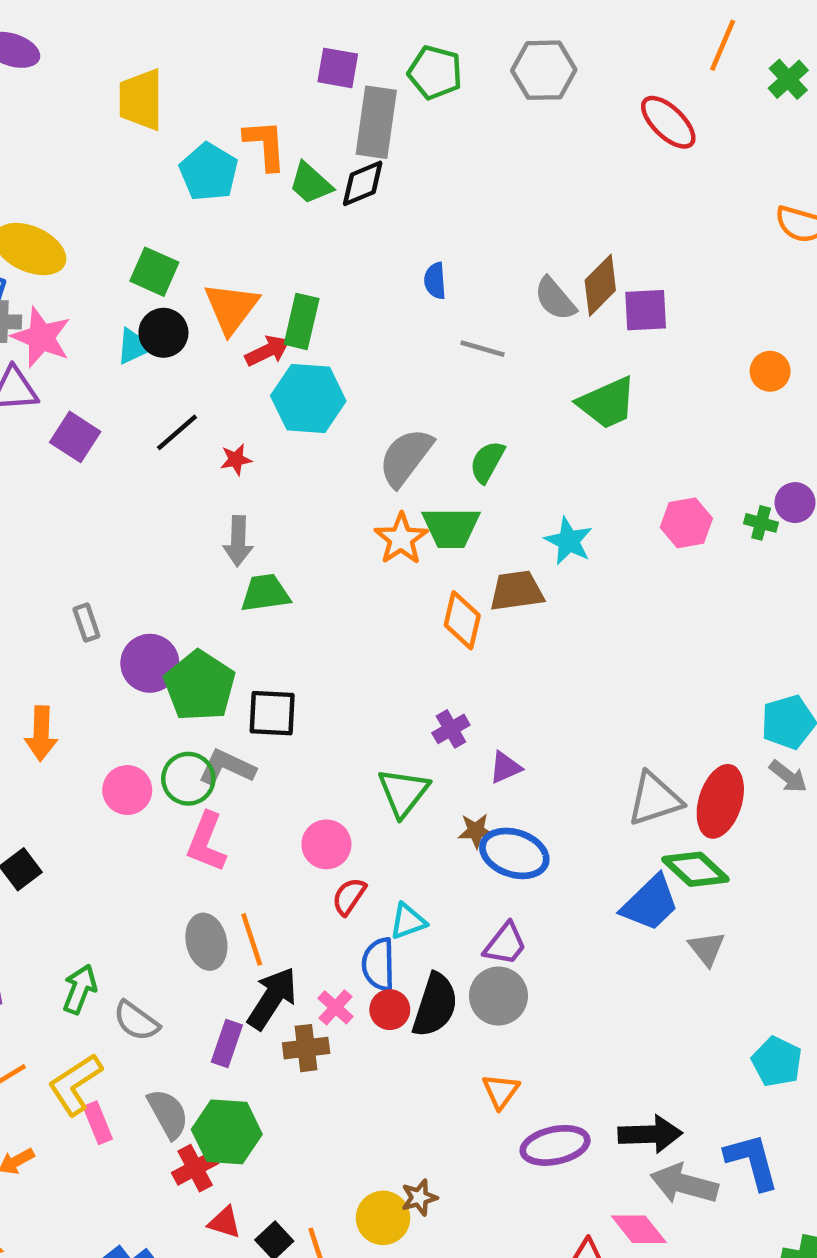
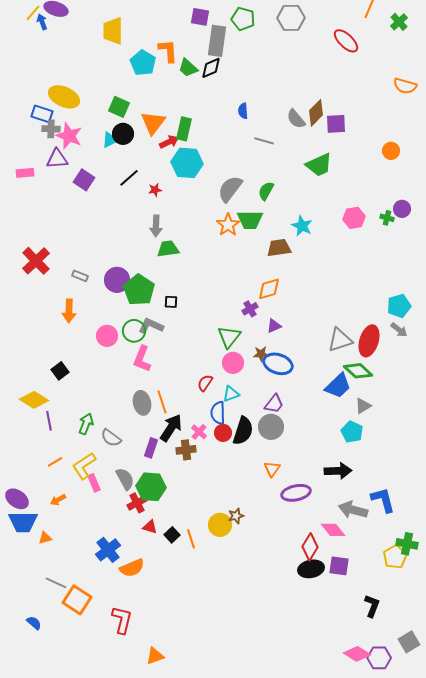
orange diamond: (462, 620) -> (269, 289), moved, turned 60
gray rectangle: (86, 623) -> (80, 276), moved, turned -49
black square: (272, 713) -> (171, 302), size x0.6
pink circle: (326, 844) -> (233, 363), moved
gray triangle: (707, 948) -> (363, 406), turned 36
cyan pentagon: (777, 1062) -> (352, 432), moved
black arrow: (650, 1134) -> (338, 471), moved

